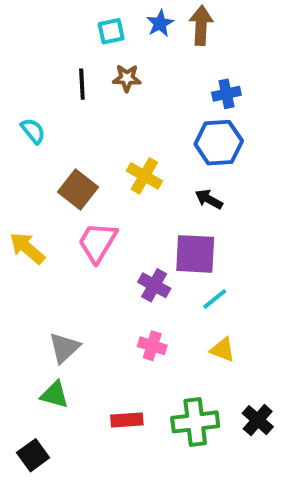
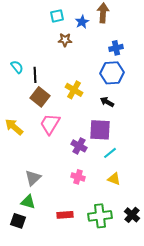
blue star: (160, 23) -> (82, 22), moved
black line: (82, 84) -> (35, 75), moved
black square: (33, 455) -> (18, 221), moved, turned -35

